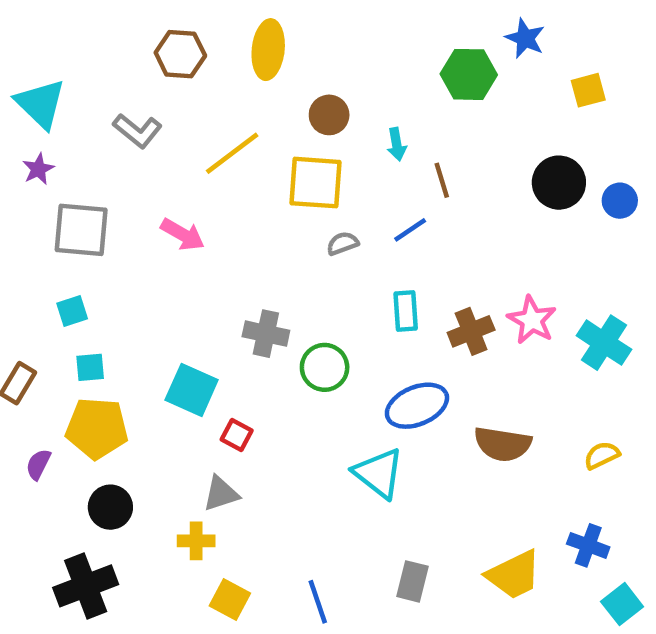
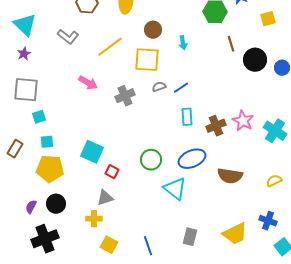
brown line: (442, 180) -> (231, 44), moved
gray square: (81, 230) -> (26, 90), moved
blue line: (410, 230) -> (181, 88), moved
gray cross: (266, 334) -> (125, 96), moved, turned -36
green circle: (325, 367) -> (151, 160), moved
purple semicircle: (38, 464) -> (31, 207), moved

